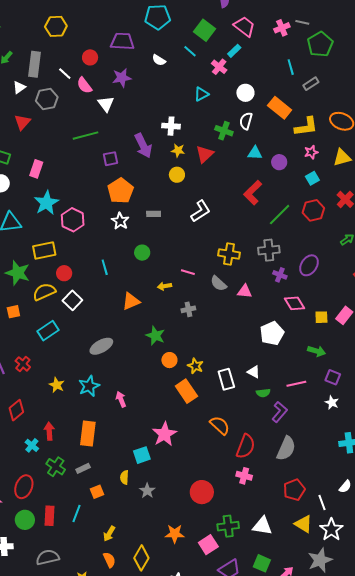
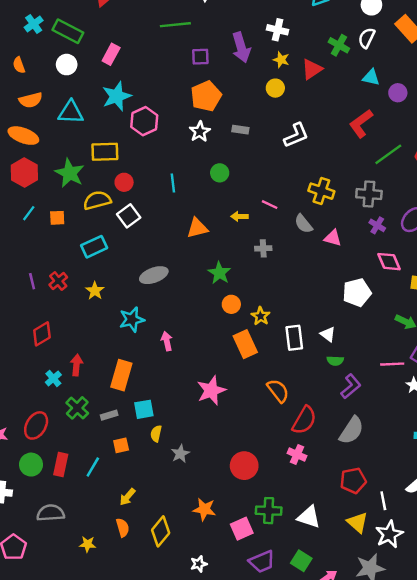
pink line: (296, 384) -> (392, 364), moved
yellow star: (57, 385) -> (95, 291), moved
cyan square: (142, 455) -> (144, 409), moved

